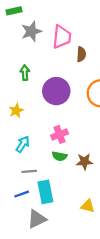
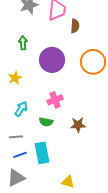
green semicircle: (60, 156) -> (46, 122), moved
gray line: (29, 171) -> (16, 137), moved
yellow triangle: (88, 206) -> (68, 182), moved
gray triangle: (37, 219) -> (16, 178), moved

